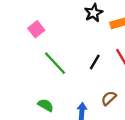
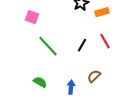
pink square: (36, 29) -> (32, 17), turned -32

